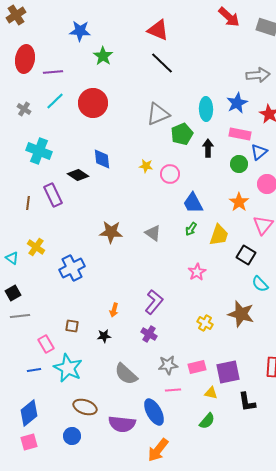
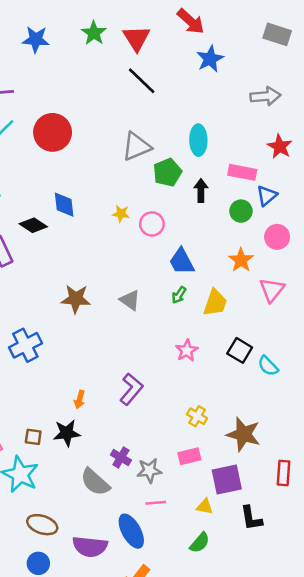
red arrow: (229, 17) -> (191, 21), moved
red triangle: (158, 30) -> (136, 38), turned 35
green star: (103, 56) -> (94, 33), moved
blue star: (237, 103) -> (210, 59), moved
black square: (246, 255) -> (240, 350), moved
brown star: (241, 314) -> (244, 434), moved
brown square: (72, 326) -> (33, 437), moved
purple cross: (149, 334) -> (121, 458), moved
black star: (104, 336) -> (67, 433), size x1.5
pink rectangle: (197, 367) -> (189, 456), moved
blue circle: (72, 436) -> (38, 563), moved

